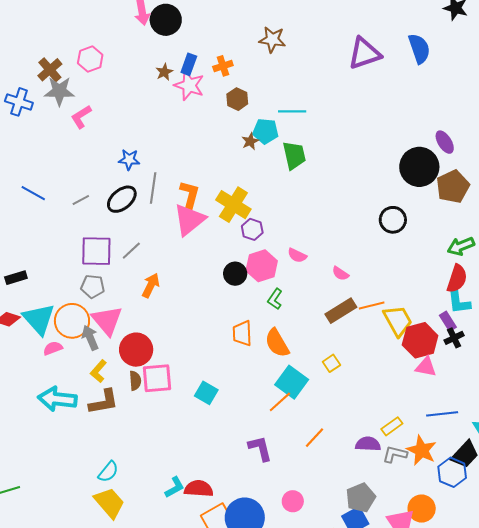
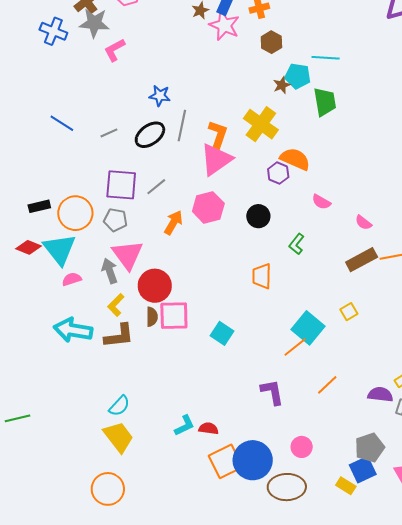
yellow cross: (233, 205) -> (261, 124), moved
pink hexagon: (262, 266) -> (208, 207), moved
orange circle: (72, 321) -> (75, 213), moved
orange semicircle: (277, 343) -> (295, 159), moved, turned 140
red semicircle: (199, 489) -> (208, 428), size x0.7

